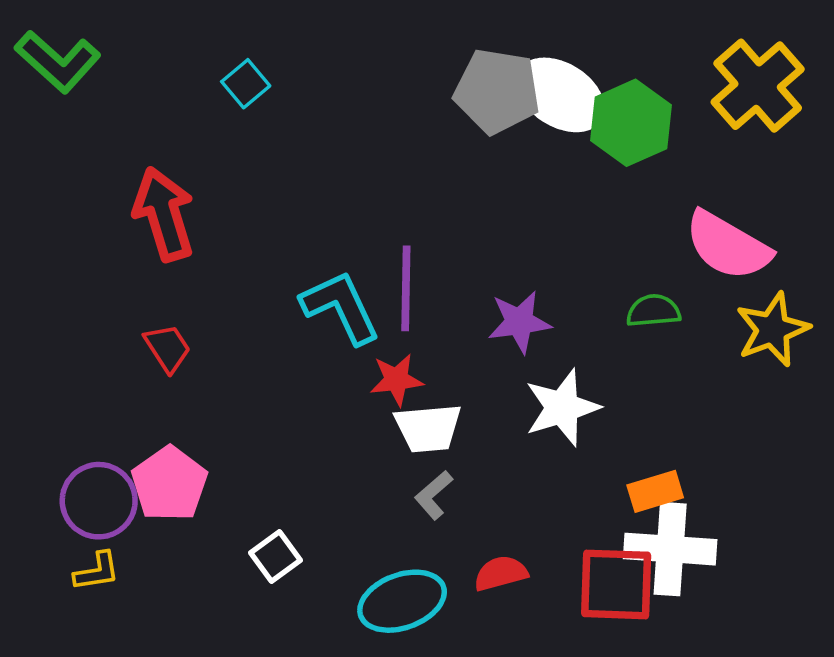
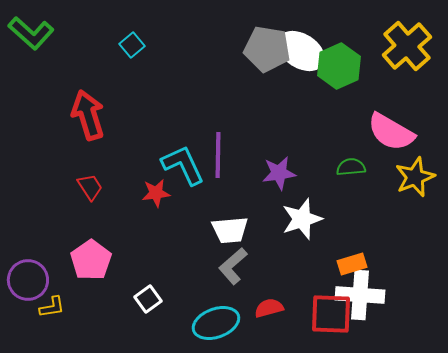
red star: (396, 380) -> (156, 193), moved
gray L-shape: (434, 495) -> (233, 266), size x1.4
purple circle: (99, 501) -> (28, 280), moved

